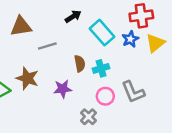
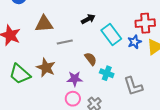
brown semicircle: (80, 64) -> (91, 59), turned -32
cyan cross: (101, 68) -> (107, 73), moved, turned 32
pink circle: (105, 96) -> (73, 99), moved

